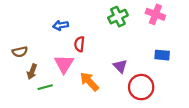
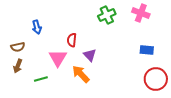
blue arrow: (61, 25) -> (37, 27), moved, turned -96
purple triangle: (120, 66) -> (90, 55), moved
brown arrow: (32, 72) -> (18, 66), moved
red circle: (141, 87) -> (156, 79), moved

